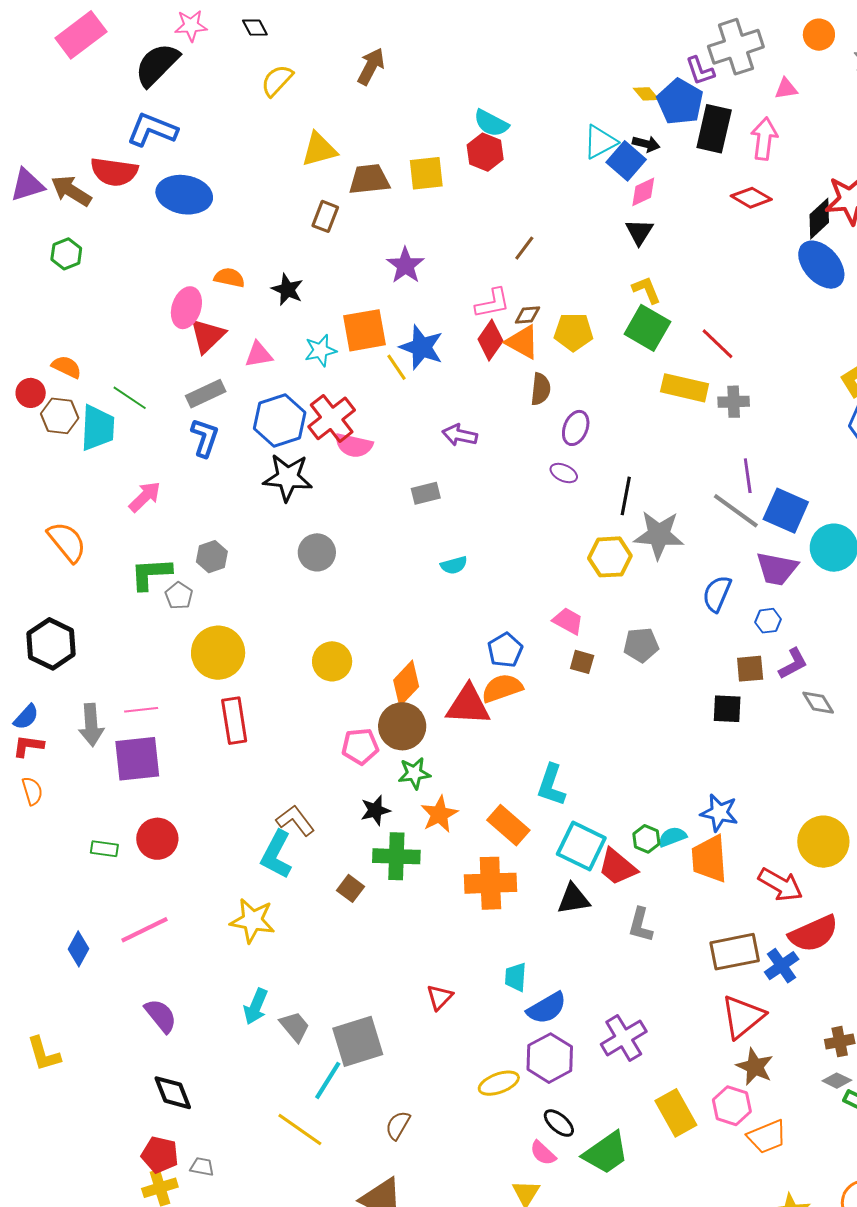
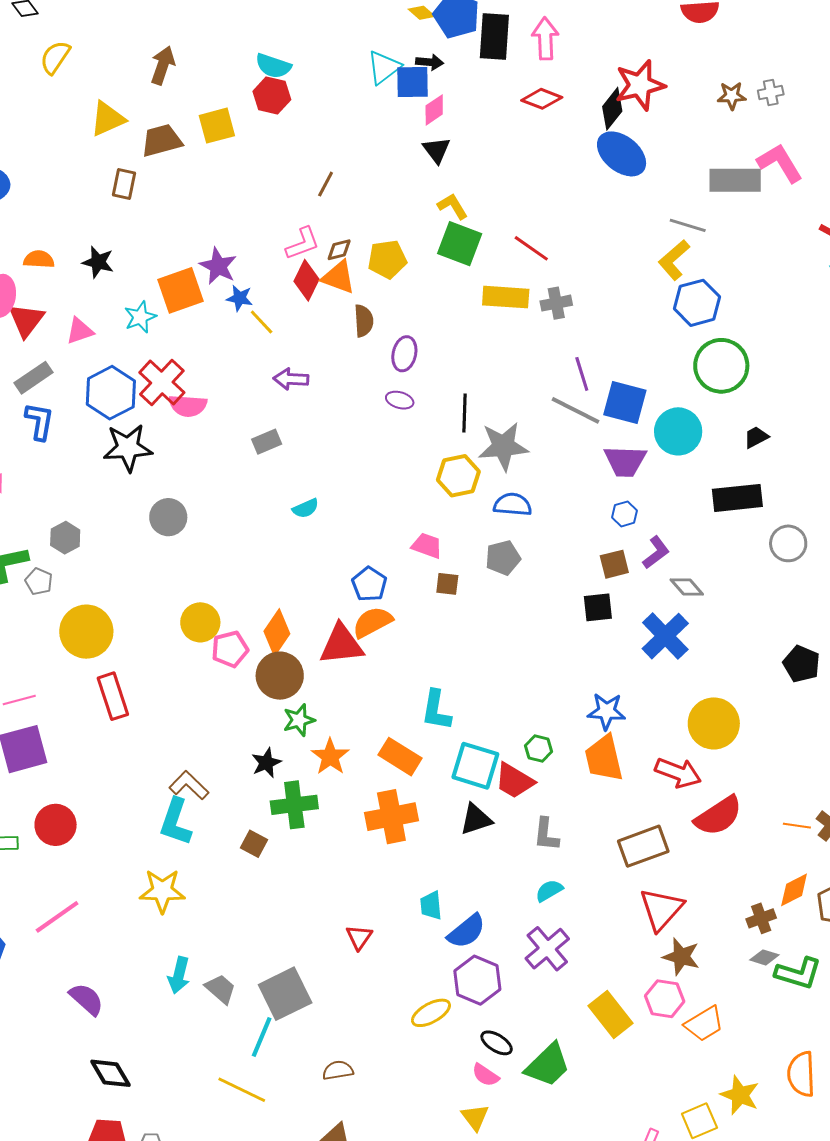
brown arrow: (371, 66) -> (163, 65), moved
blue square: (626, 161) -> (413, 82), turned -33
purple star: (405, 265) -> (218, 266), moved
blue star: (422, 347) -> (240, 298), size x0.6
yellow line: (397, 367) -> (262, 322), moved
blue semicircle: (717, 594) -> (513, 505), moved, turned 81
pink pentagon: (360, 746) -> (230, 649), moved
cyan semicircle: (672, 837) -> (549, 891), moved
blue cross: (782, 966) -> (665, 636), moved, size x1.4
brown semicircle: (398, 1125) -> (338, 1070), turned 60

